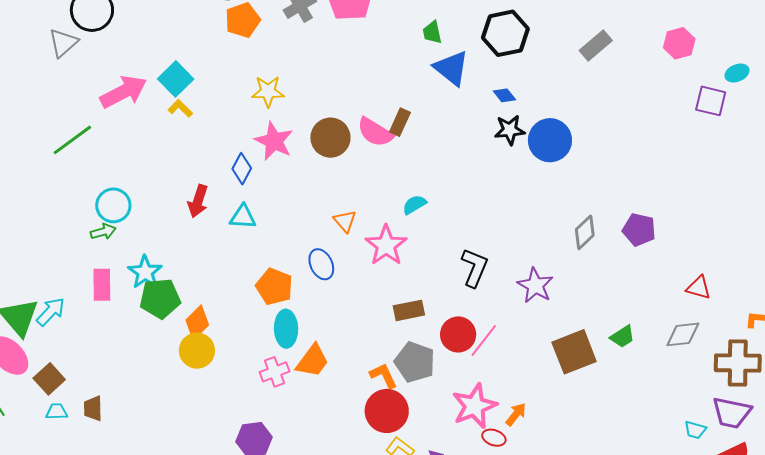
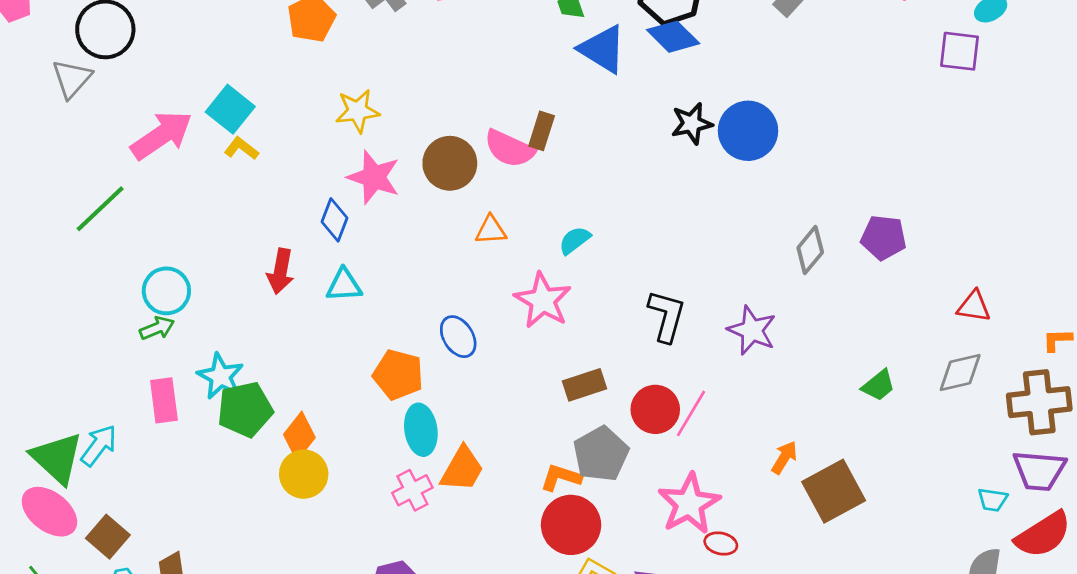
blue diamond: (504, 95) -> (673, 37), moved, size x1.6
orange triangle: (345, 221) -> (491, 230), moved, turned -45
brown square: (574, 352) -> (834, 491), moved
gray pentagon: (415, 362) -> (601, 454), turned 30
orange L-shape: (384, 376) -> (561, 477), turned -40
orange arrow: (516, 414) -> (784, 458), moved

